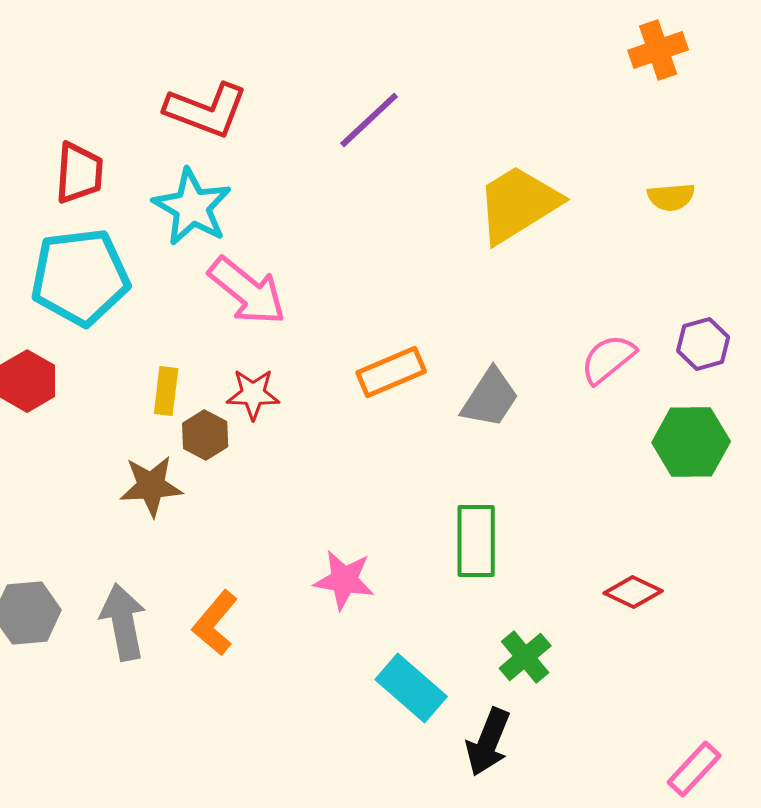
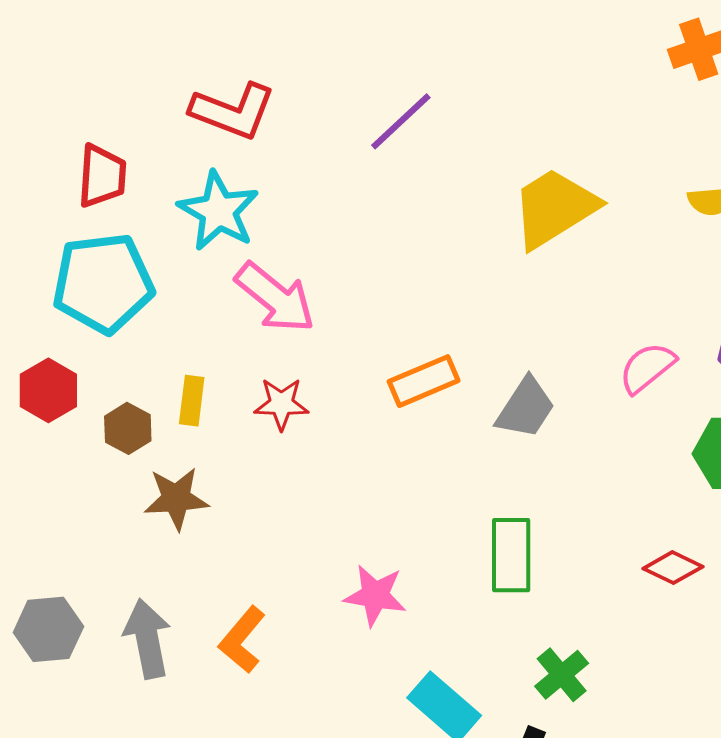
brown hexagon: (205, 435) -> (128, 428), moved
red diamond: (633, 592) -> (673, 568), moved

